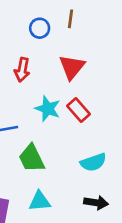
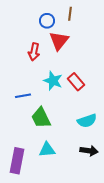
red triangle: (72, 67) -> (59, 41), moved

